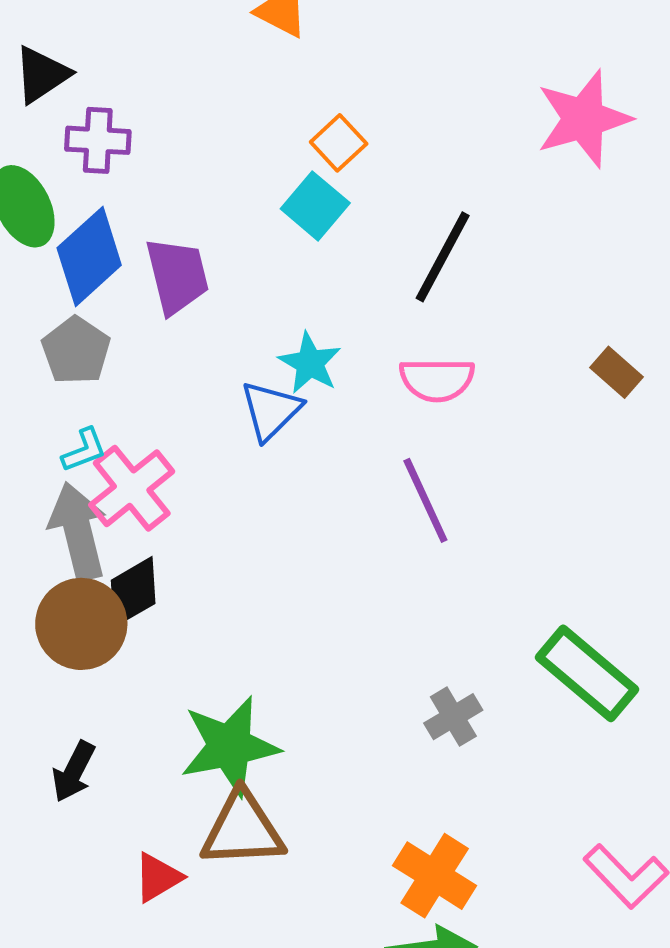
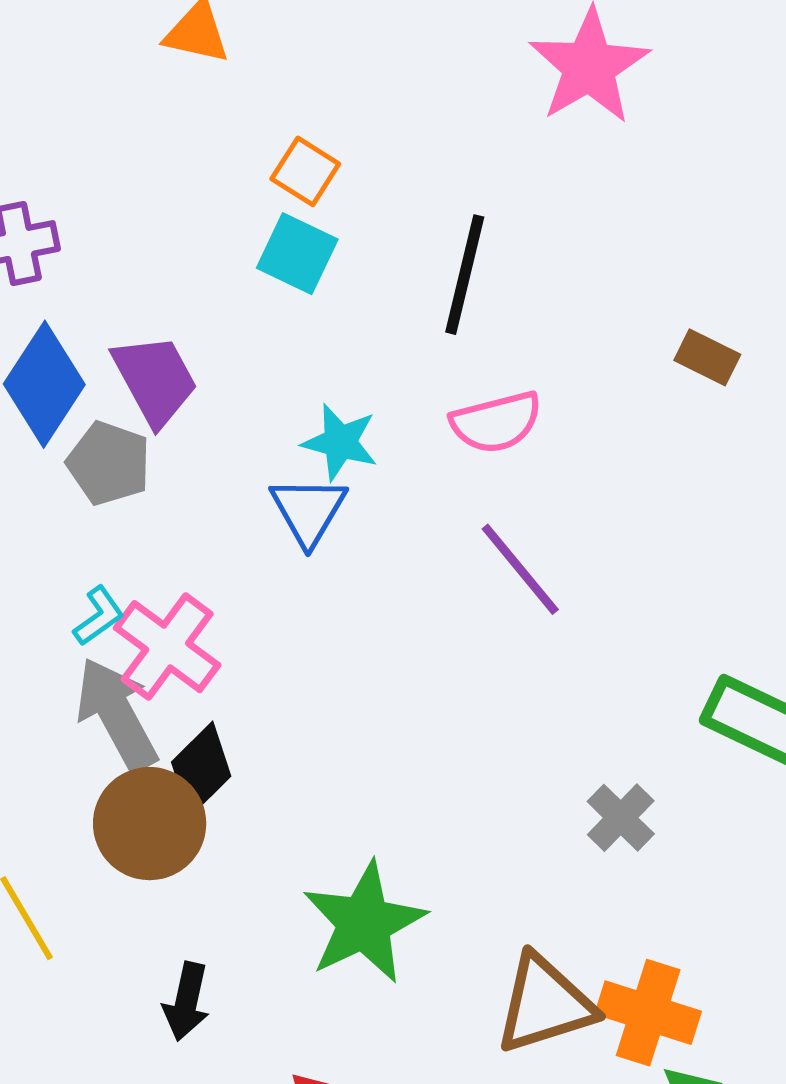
gray pentagon: (76, 351) -> (109, 463), moved
brown triangle: (243, 829) -> (545, 1004), moved

